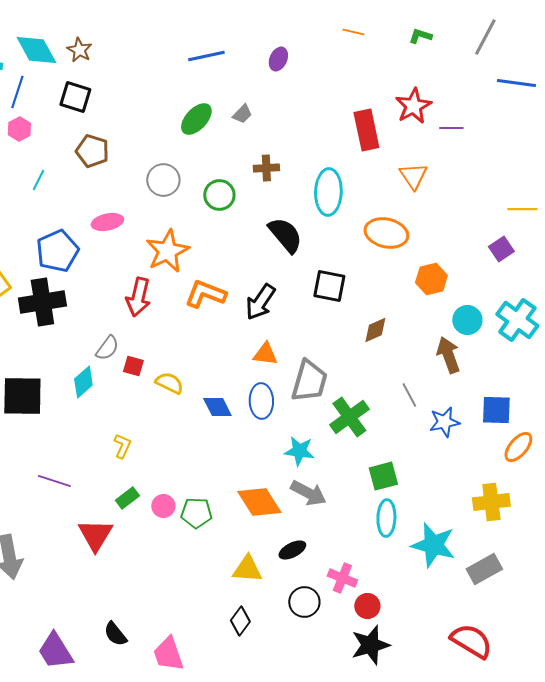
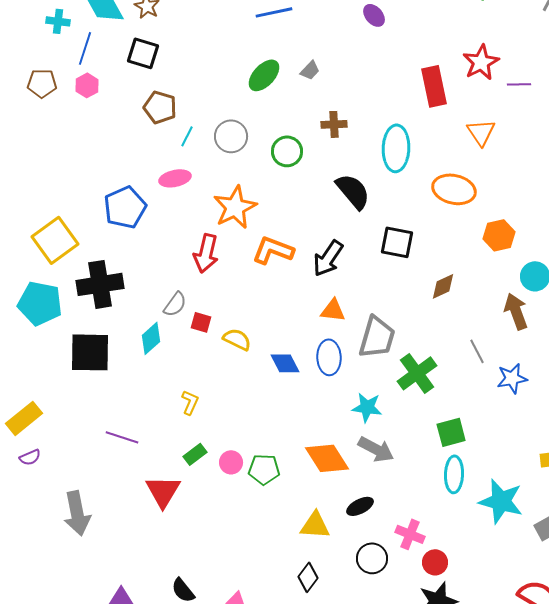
purple ellipse: (278, 59) -> (374, 15), moved, turned -65
cyan line: (38, 180) -> (187, 136), moved
black cross: (42, 302) -> (100, 284), moved

